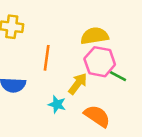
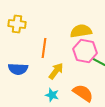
yellow arrow: (78, 84) -> (56, 71), moved
cyan star: (57, 104) -> (52, 95), moved

